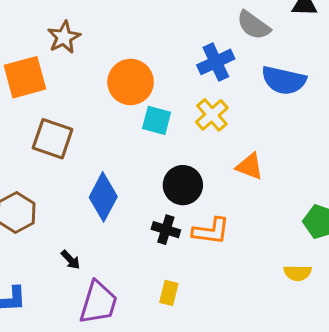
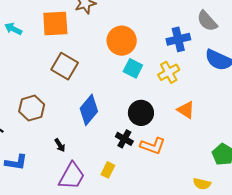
yellow rectangle: (169, 293) -> (108, 170), moved

